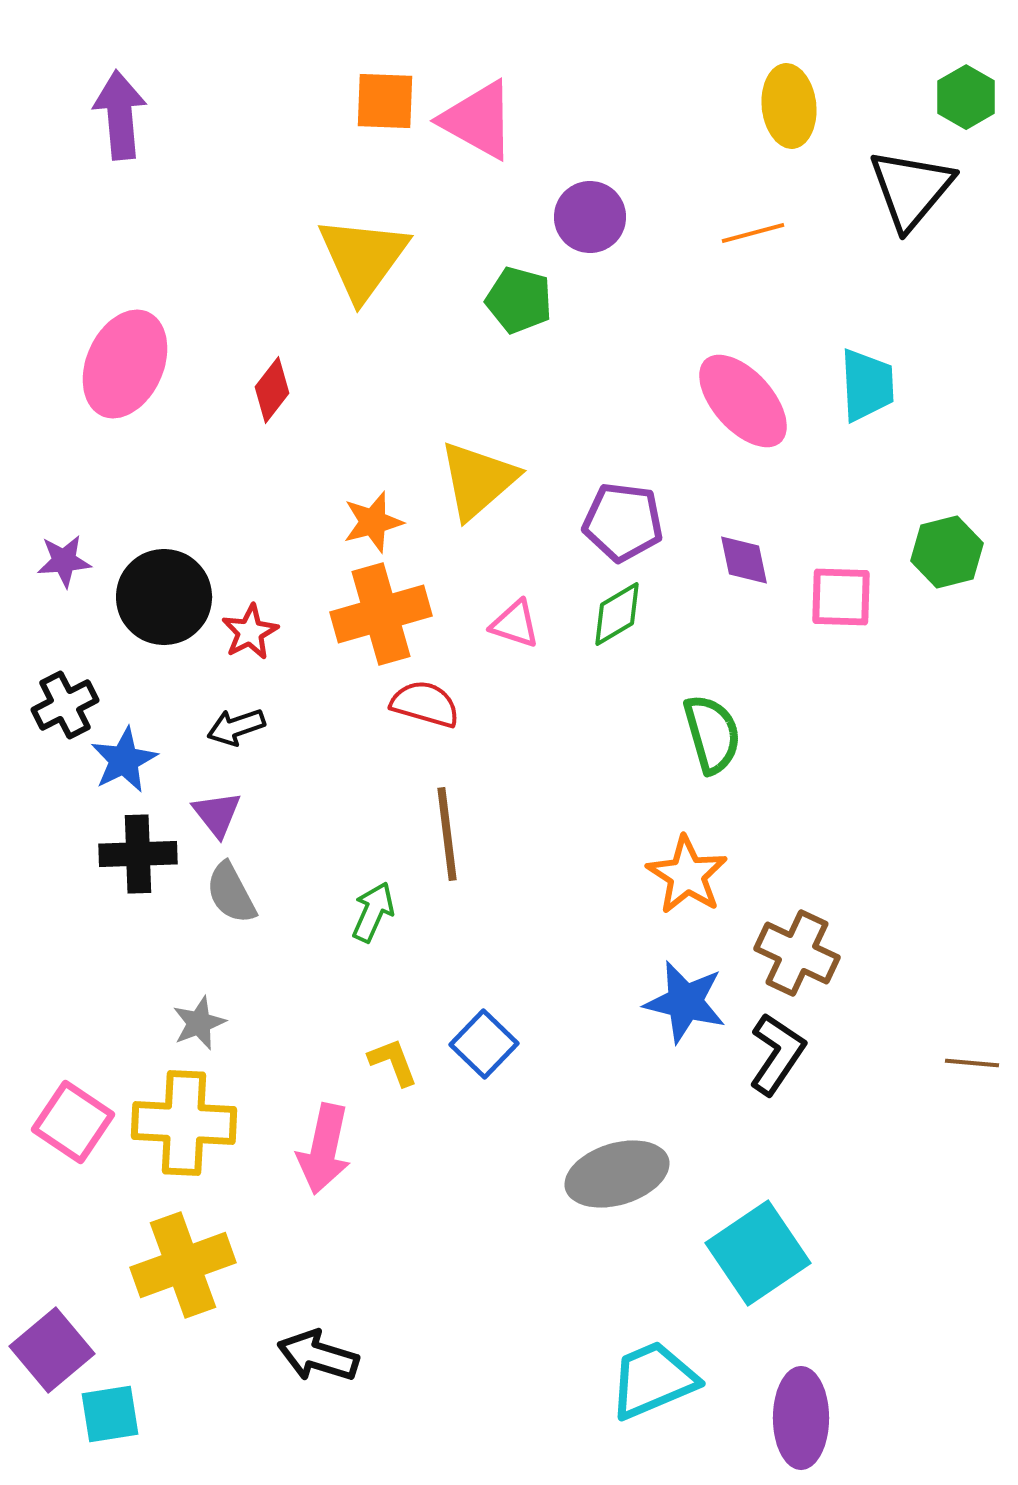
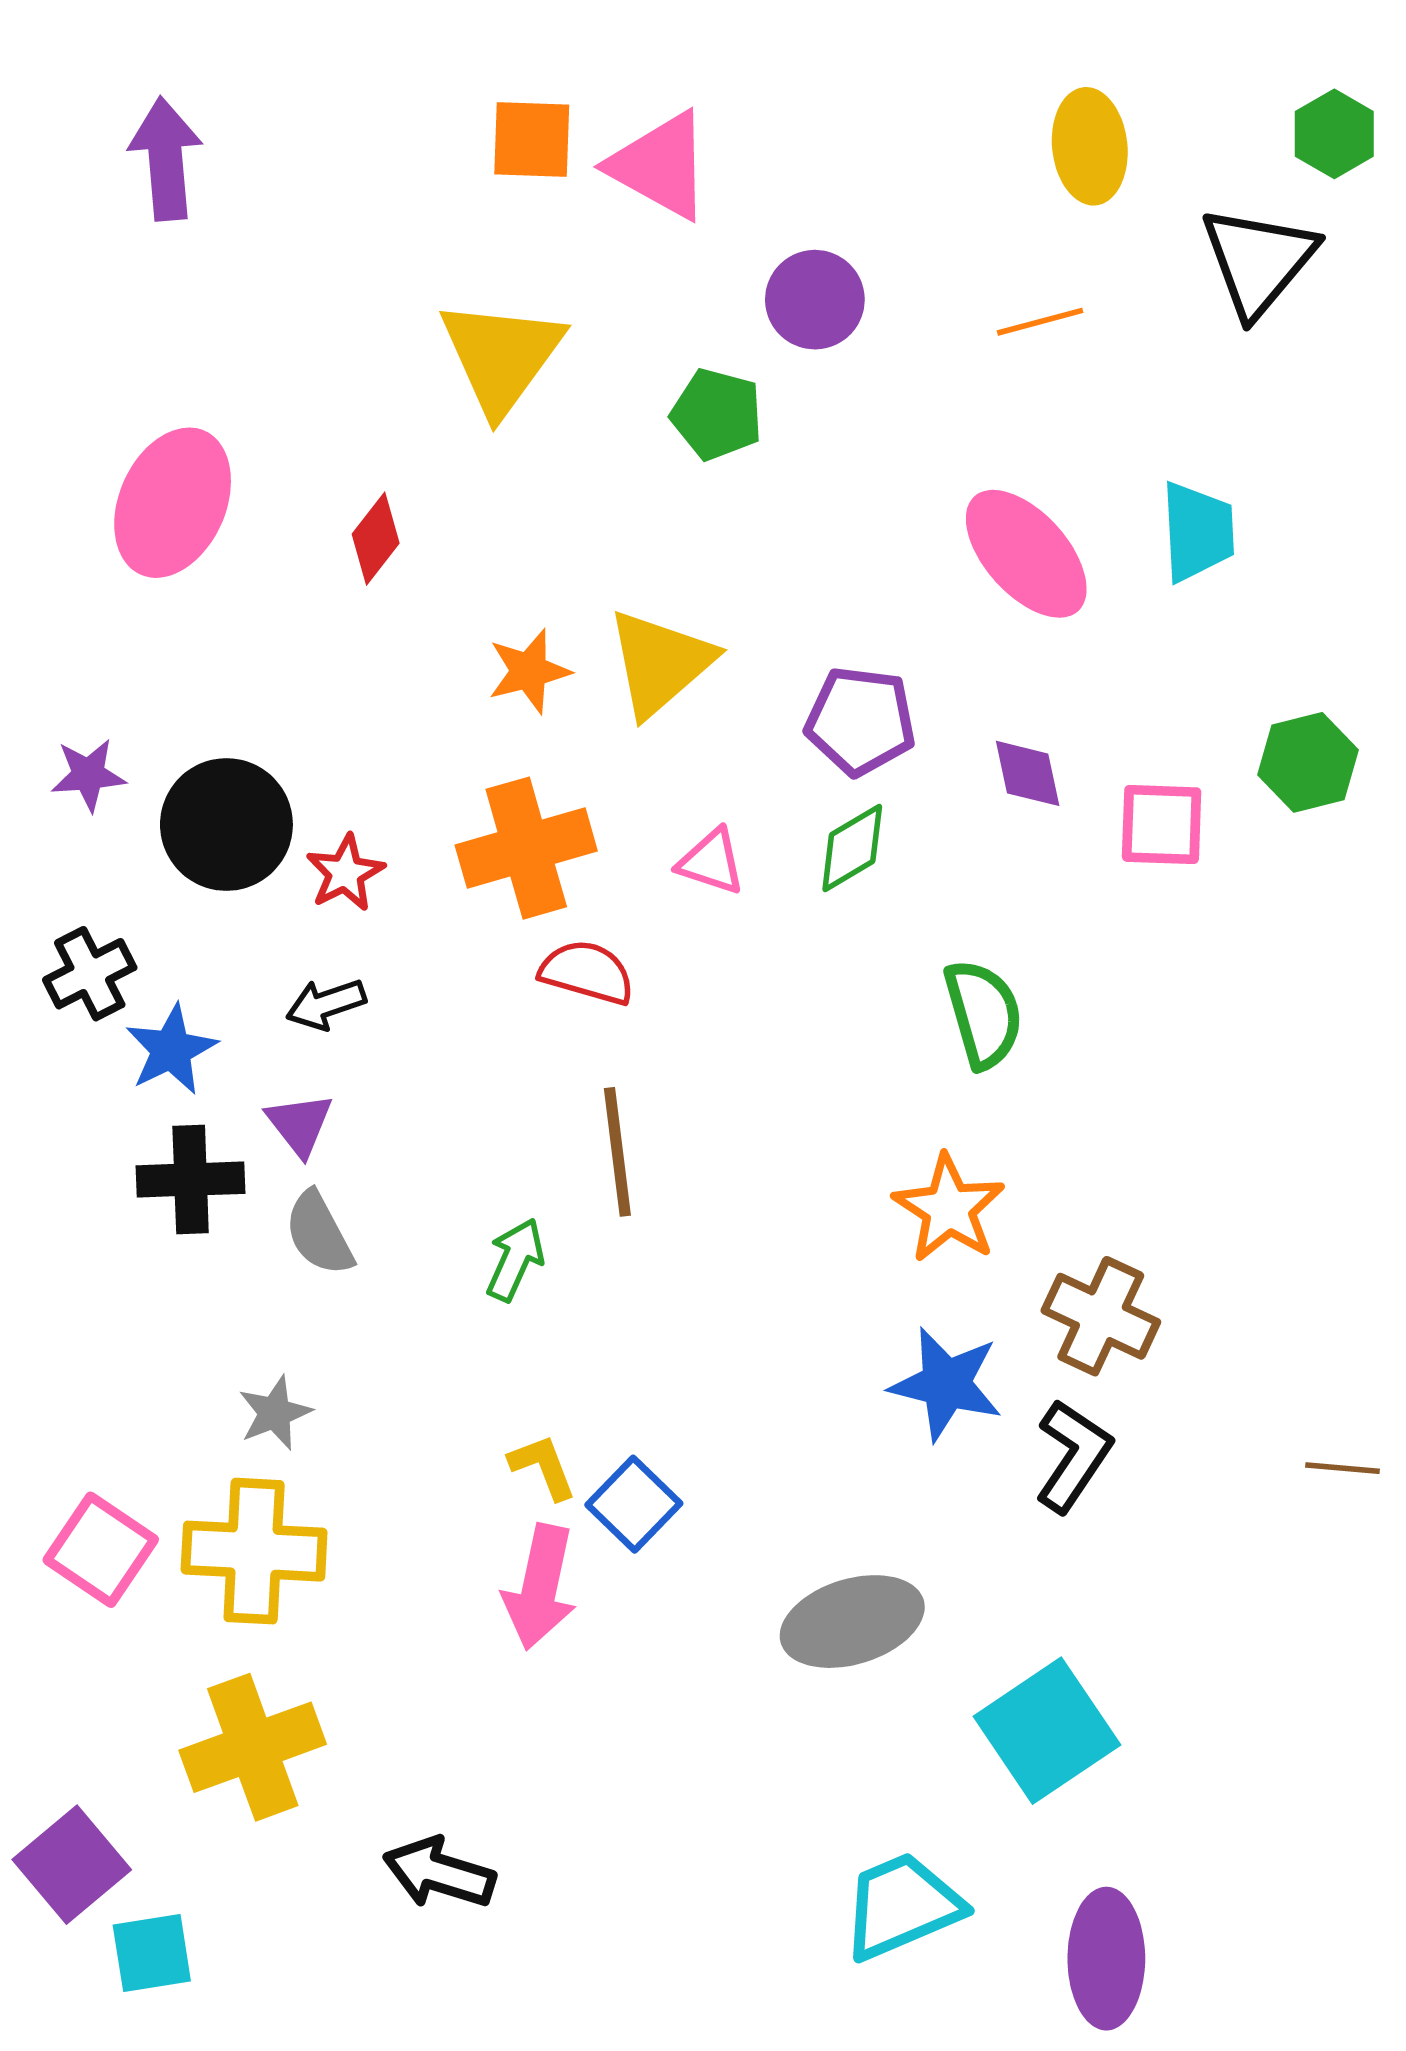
orange star: (373, 522) -> (529, 671), moved
blue square: (484, 1044) -> (634, 1504), moved
pink arrow: (324, 1149) -> (540, 1587), moved

